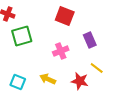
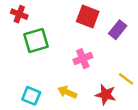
purple rectangle: (90, 40) -> (118, 30), moved, turned 63

